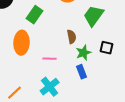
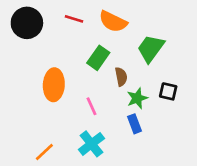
green rectangle: (35, 15) -> (98, 58), moved
pink line: (50, 59) -> (91, 106), turned 64

